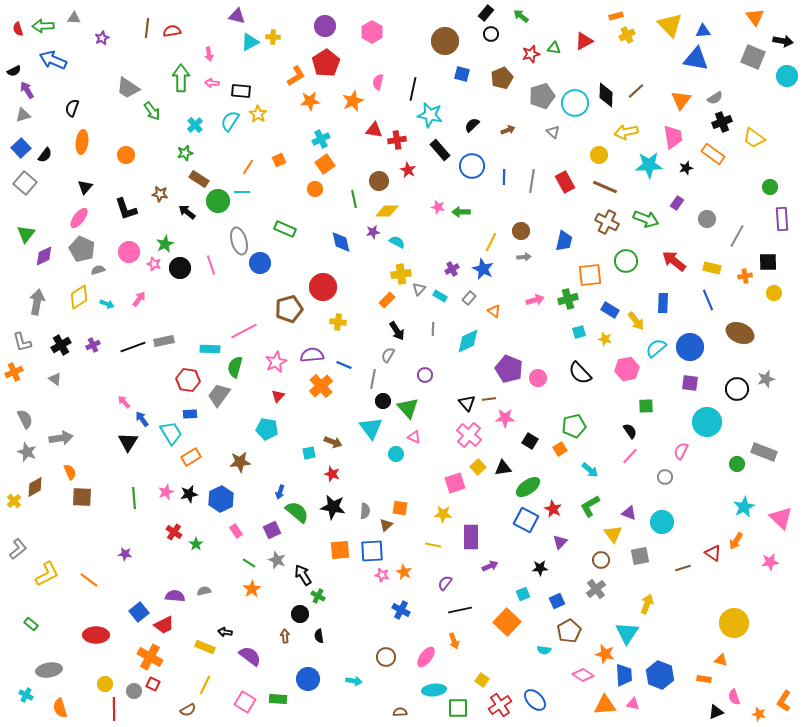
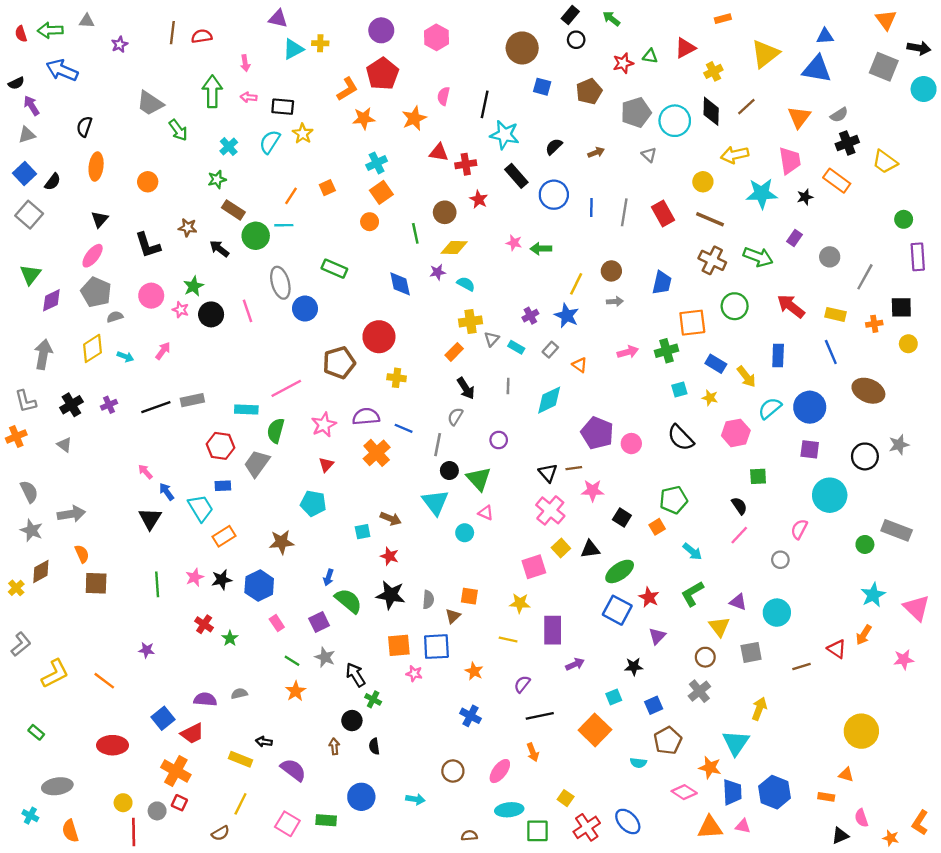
yellow triangle: (670, 25) -> (765, 54), moved, turned 36
yellow cross: (627, 35) -> (713, 71), moved
pink star: (382, 575) -> (414, 674), moved

